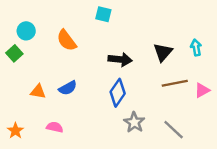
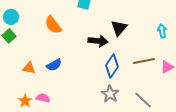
cyan circle: (26, 31) -> (11, 17), moved
black triangle: (163, 52) -> (119, 28), moved
blue diamond: (118, 93) -> (112, 66), moved
orange star: (15, 131) -> (25, 101), moved

